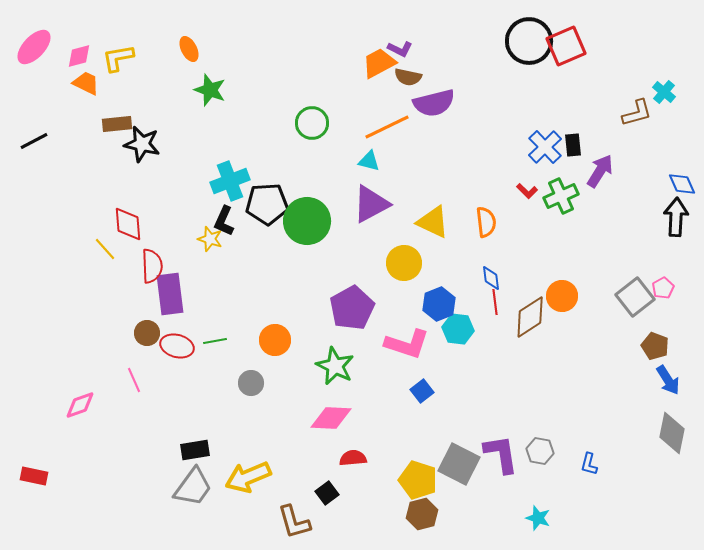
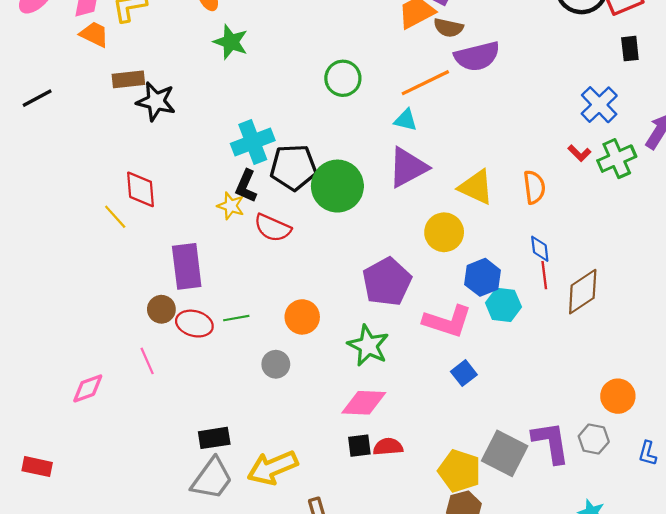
black rectangle: (573, 145) -> (630, 49), moved
red semicircle: (152, 266) -> (272, 228), moved, turned 116
orange circle: (562, 296) -> (618, 396), moved
black square: (327, 493) -> (359, 446), moved, turned 30

